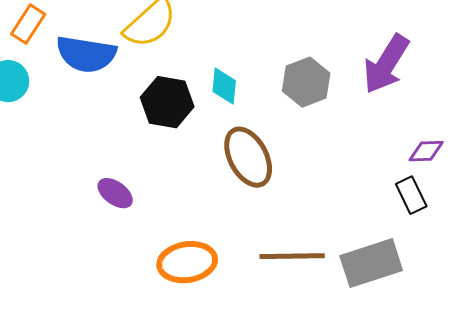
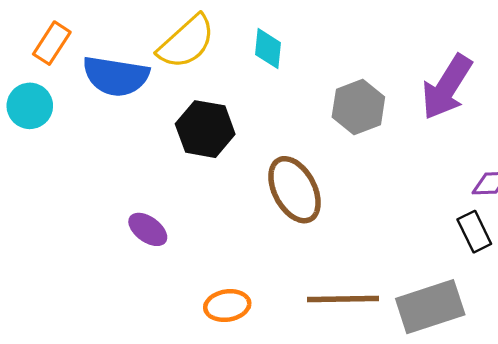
cyan diamond: (224, 86) -> (268, 49), moved
orange ellipse: (187, 262) -> (227, 306), size x0.7

